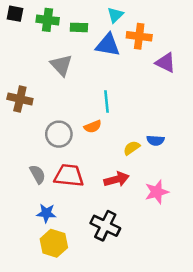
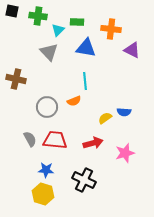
cyan triangle: (115, 15) -> (58, 30), moved
green rectangle: (79, 27) -> (77, 22), moved
blue triangle: (108, 45) -> (86, 48), moved
blue star: (46, 213) -> (46, 170), moved

